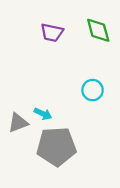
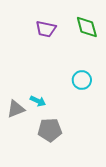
gray pentagon: (56, 146) -> (50, 130), size x0.7

